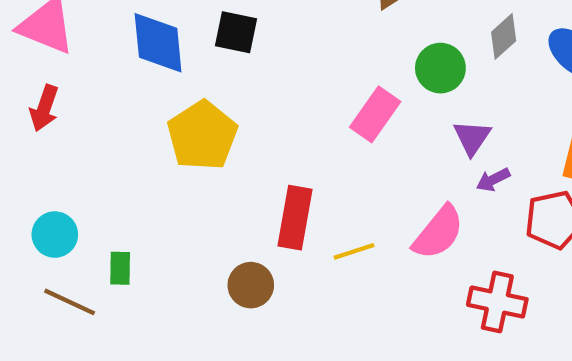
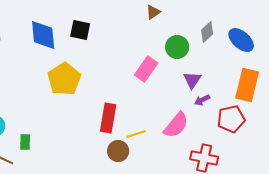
brown circle: (251, 285) -> (118, 151), moved

